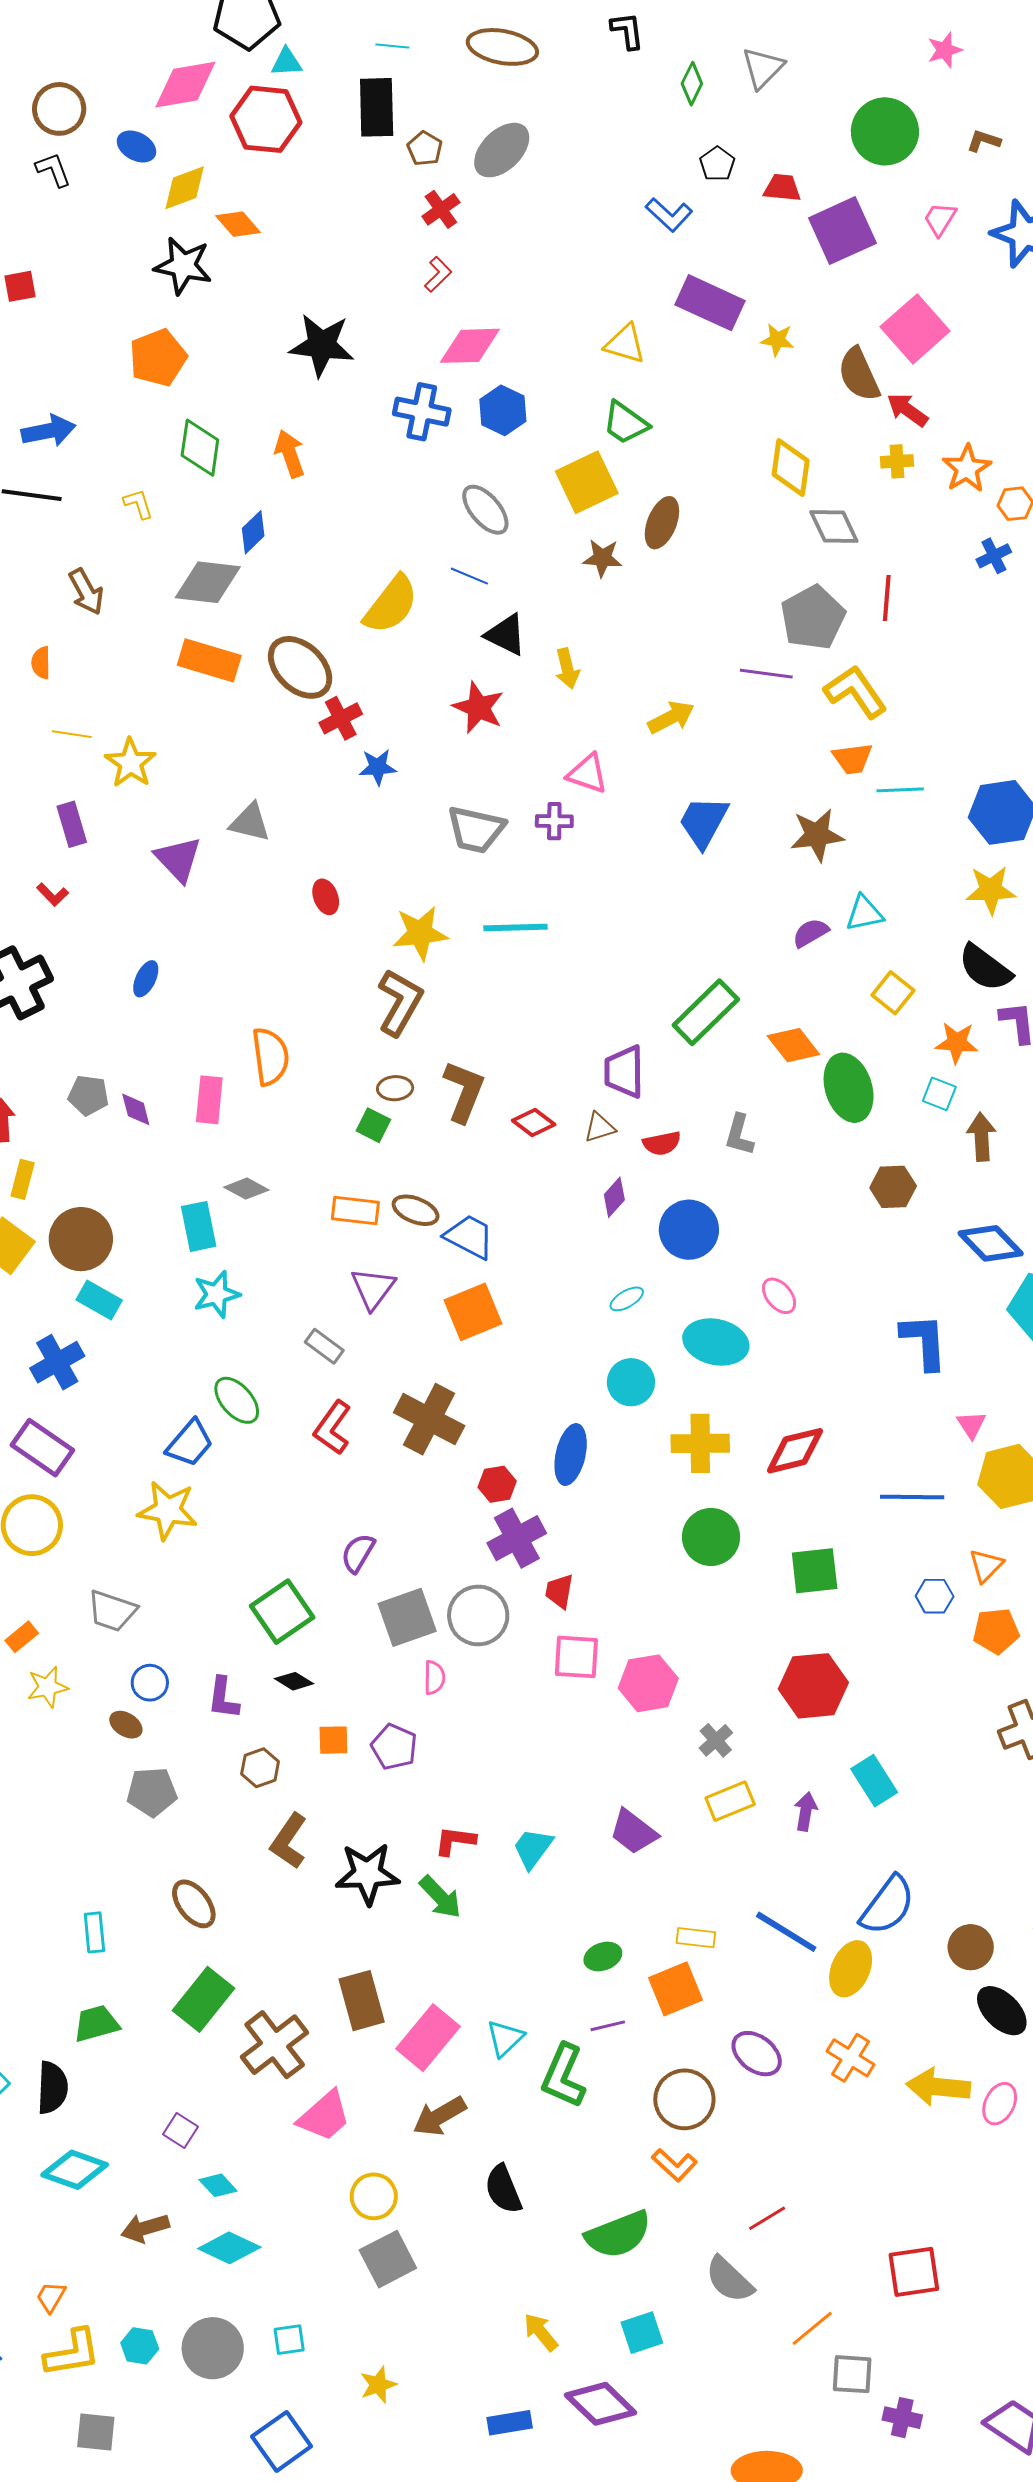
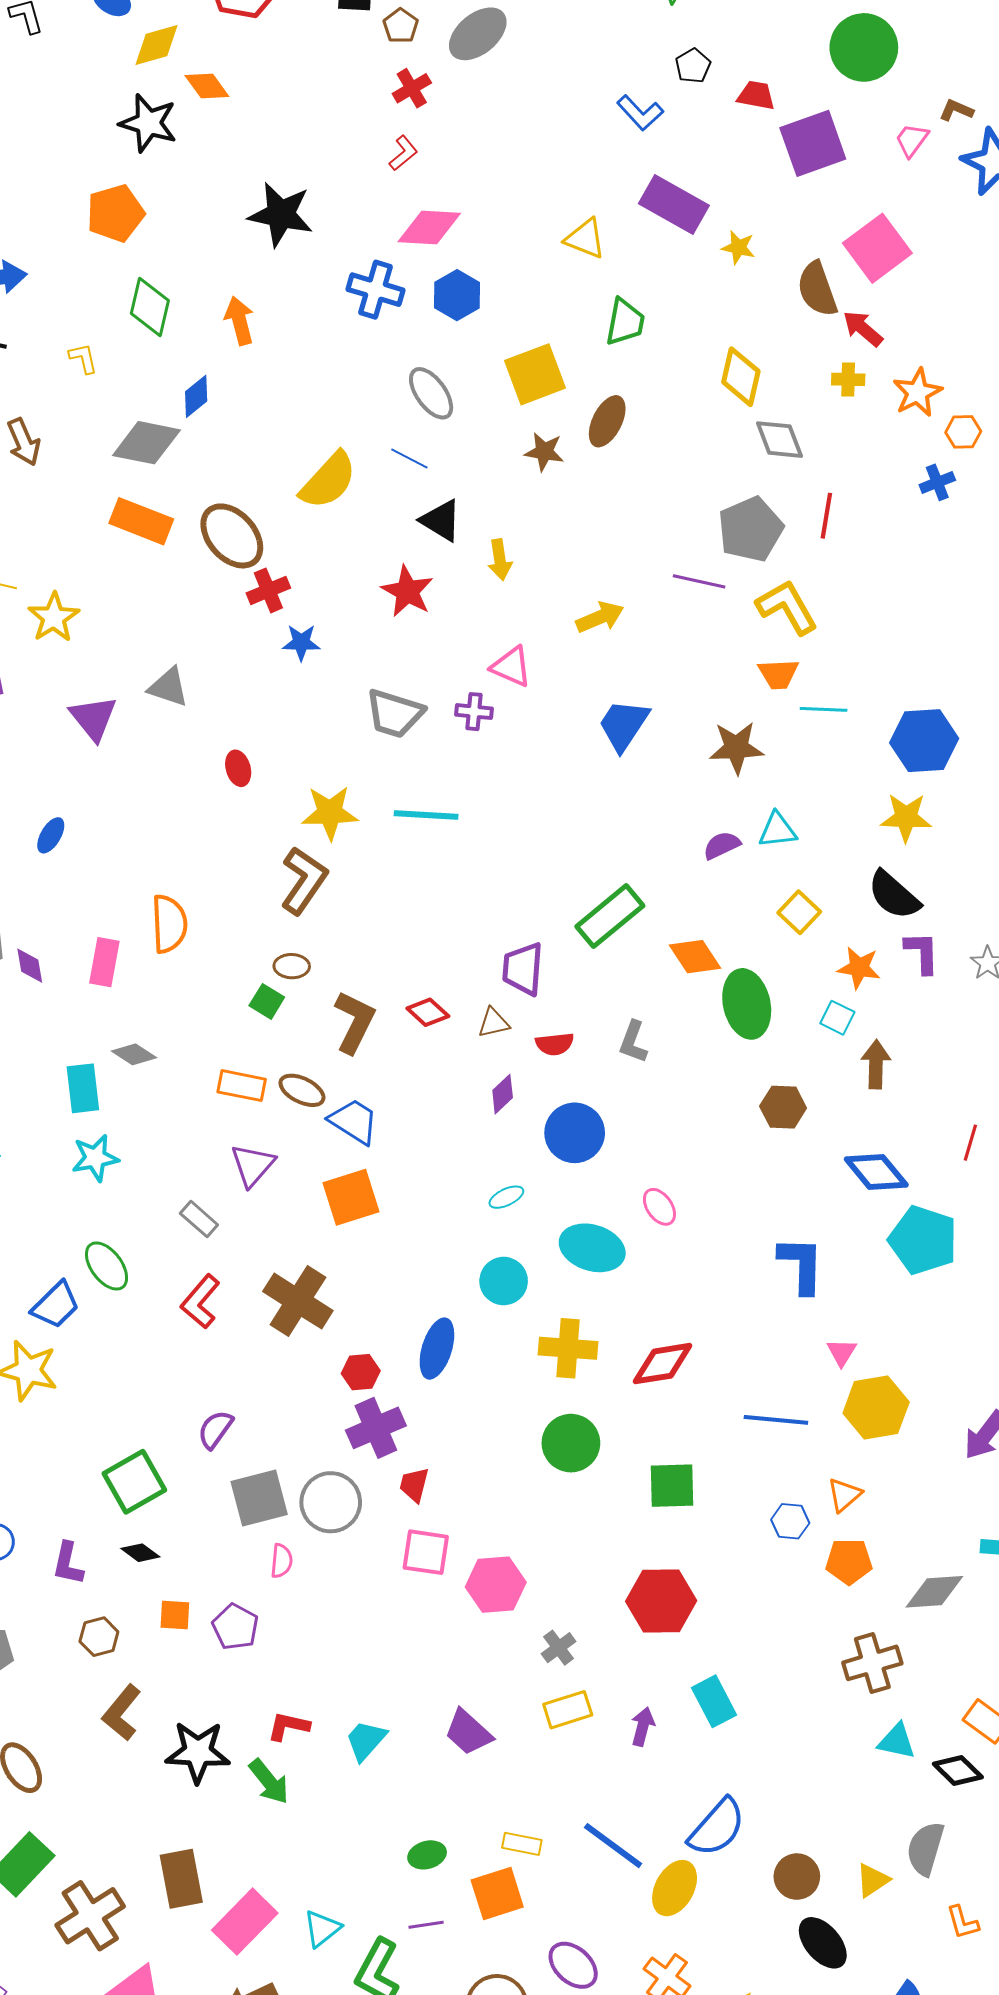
brown L-shape: (984, 141) -> (956, 110), moved
green trapezoid: (625, 423) -> (625, 322), moved, turned -120
brown L-shape: (464, 1091) -> (354, 1022), moved

